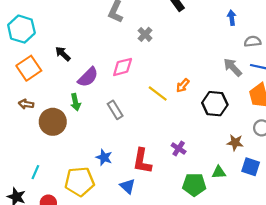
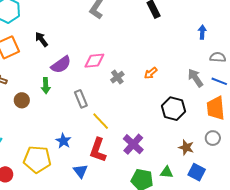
gray cross: (145, 34) -> (117, 77), moved
orange arrow: (183, 85) -> (151, 73), moved
yellow line: (158, 93) -> (101, 121), moved
brown circle: (53, 122) -> (22, 100), size x0.6
purple cross: (179, 148) -> (133, 144), size x1.5

